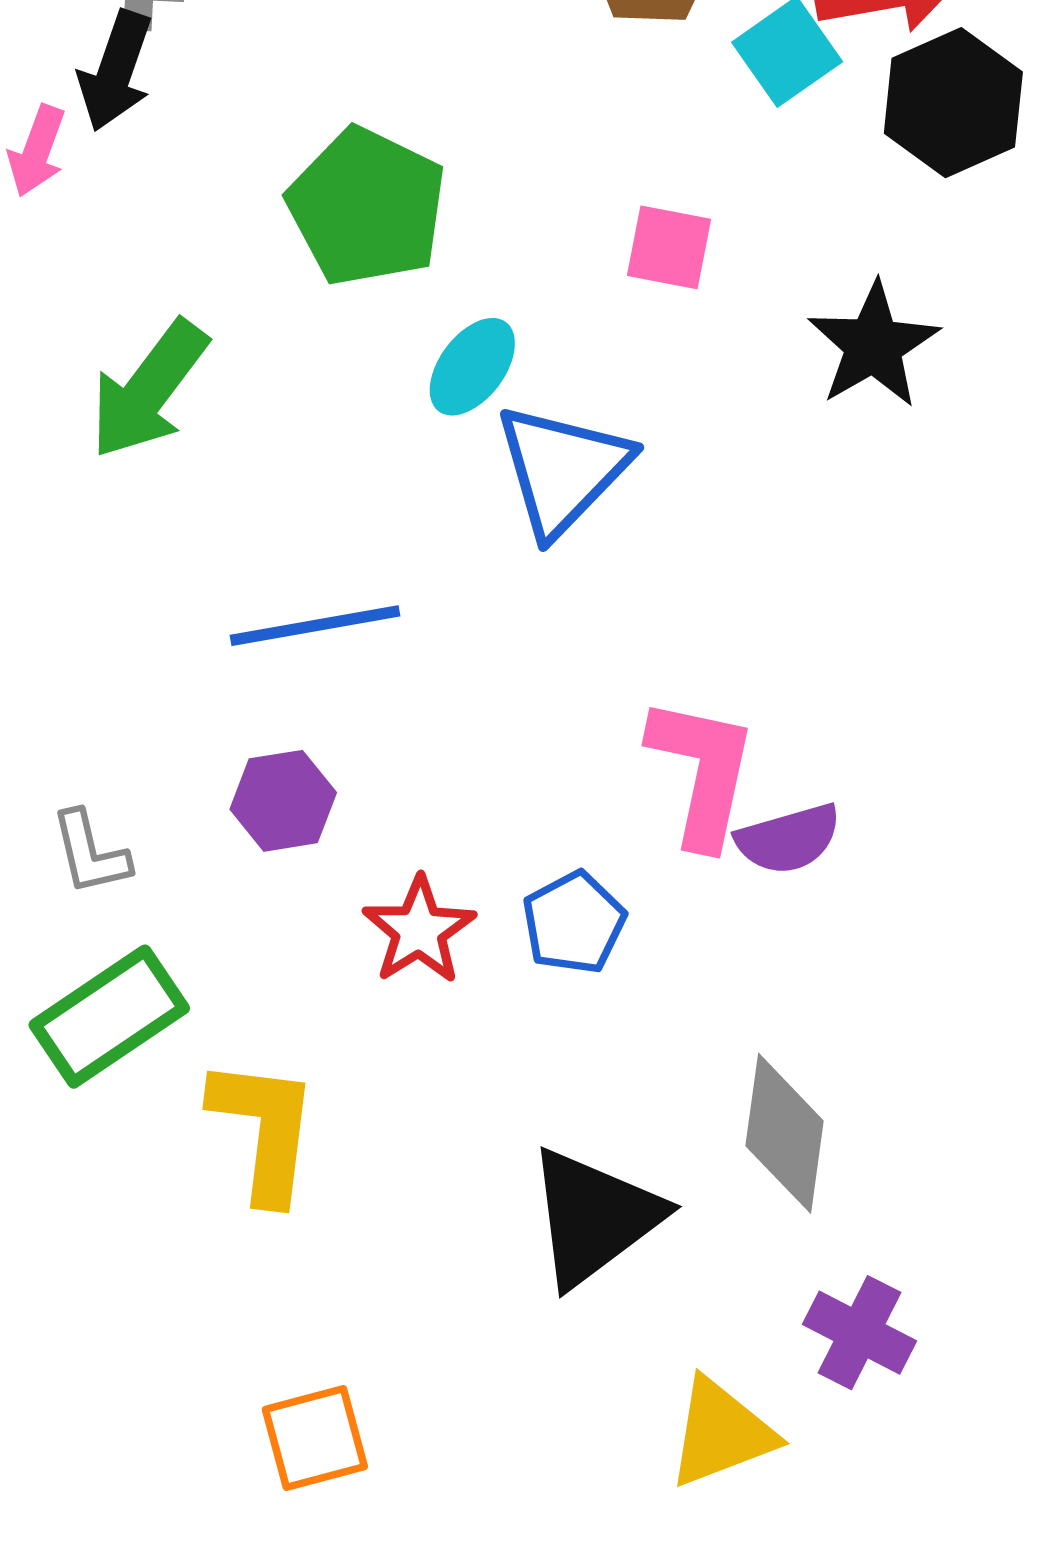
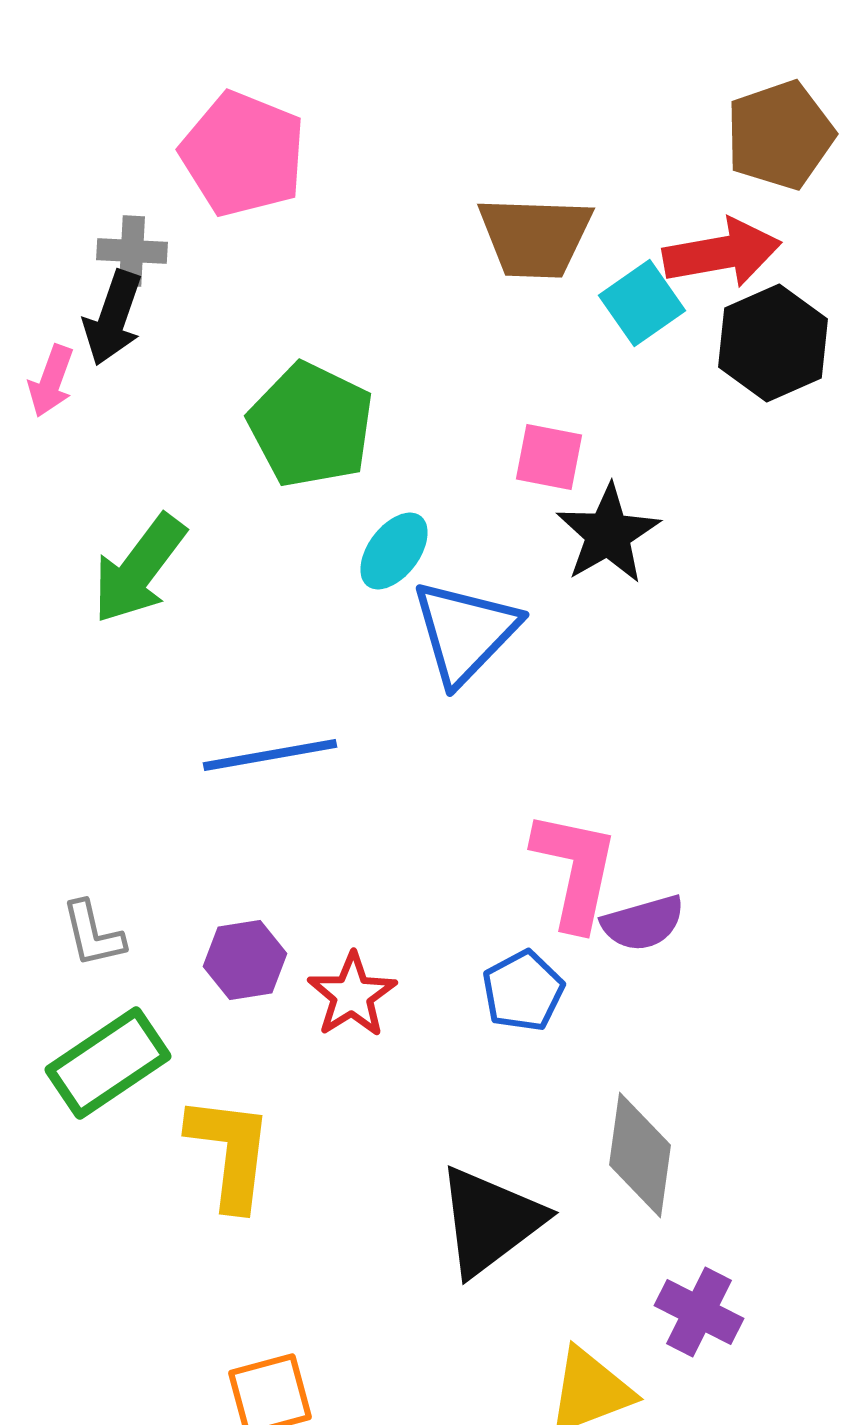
black star: (873, 345) -> (608, 534), moved
purple hexagon: (283, 801) -> (245, 960), moved
blue pentagon: (574, 923) -> (523, 991), moved

